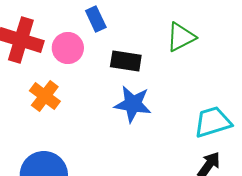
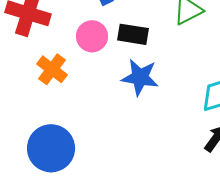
pink circle: (68, 48) -> (92, 36), moved

